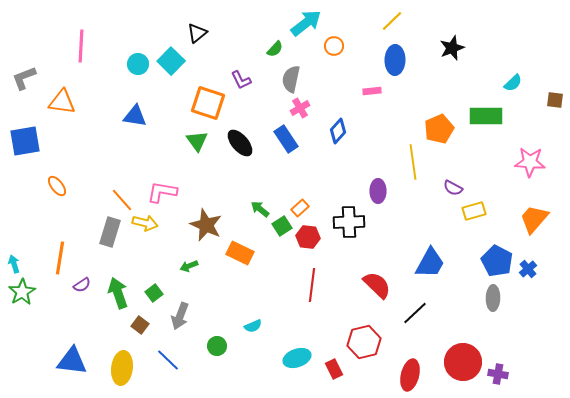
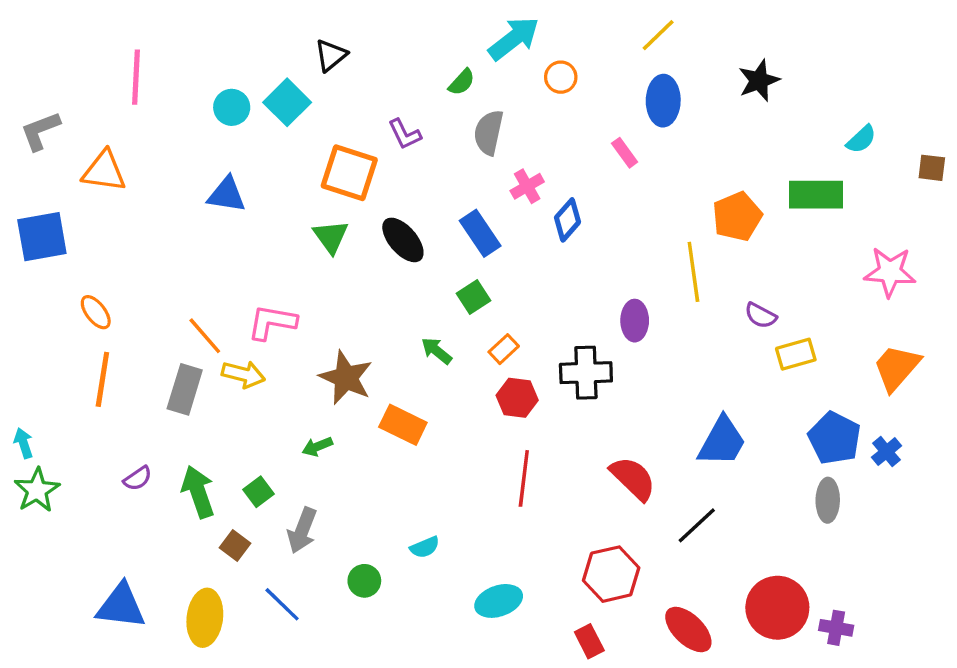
pink rectangle: (372, 91) -> (625, 153), turned 60
pink cross: (300, 108) -> (527, 186), moved
green square: (282, 226) -> (473, 297), moved
orange line: (60, 258) -> (102, 379), moved
red rectangle: (334, 369) -> (589, 641), moved
red ellipse: (410, 375) -> (688, 630), turned -60

